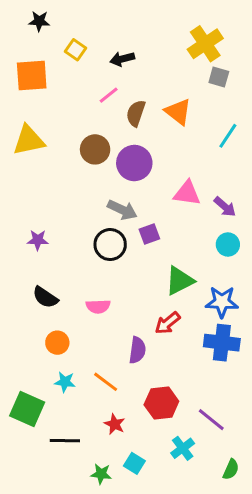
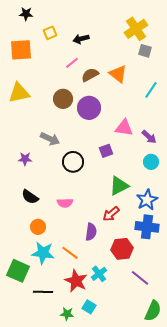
yellow square: (75, 50) -> (50, 33), turned 32
brown semicircle: (136, 113) -> (90, 75), turned 42
gray arrow: (122, 210) -> (50, 139), moved
purple square: (149, 234) -> (106, 151), moved
blue star: (222, 302) -> (147, 200), turned -30
cyan star: (65, 382) -> (43, 253), size x1.6
red hexagon: (161, 403) -> (122, 249), moved
red star: (115, 424) -> (76, 281), size x1.6
cyan cross: (183, 448) -> (99, 274), moved
green semicircle: (231, 469) -> (153, 311), size x1.5

